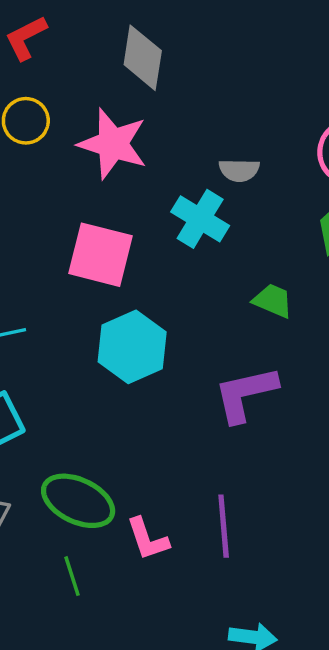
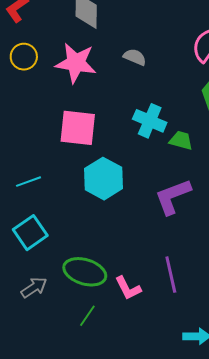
gray semicircle: (239, 170) -> (135, 57), moved, turned -150
cyan cross: (200, 219) -> (150, 121), moved
green line: (72, 576) -> (87, 316), turned 60

